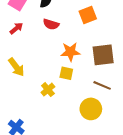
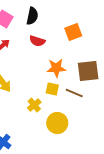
brown line: (102, 85) -> (74, 93), moved
yellow circle: (91, 109) -> (57, 123), moved

